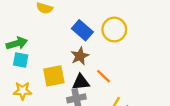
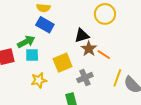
blue rectangle: (82, 30) -> (45, 25), moved
brown star: (80, 56) -> (89, 49), moved
black triangle: (81, 82) -> (82, 36), moved

